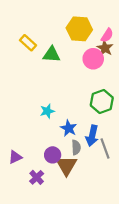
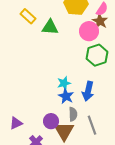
green hexagon: (102, 102) -> (97, 55), moved
cyan star: (47, 111) -> (64, 83), moved
blue arrow: (92, 136) -> (88, 91), moved
gray line: (105, 149) -> (92, 125), moved

